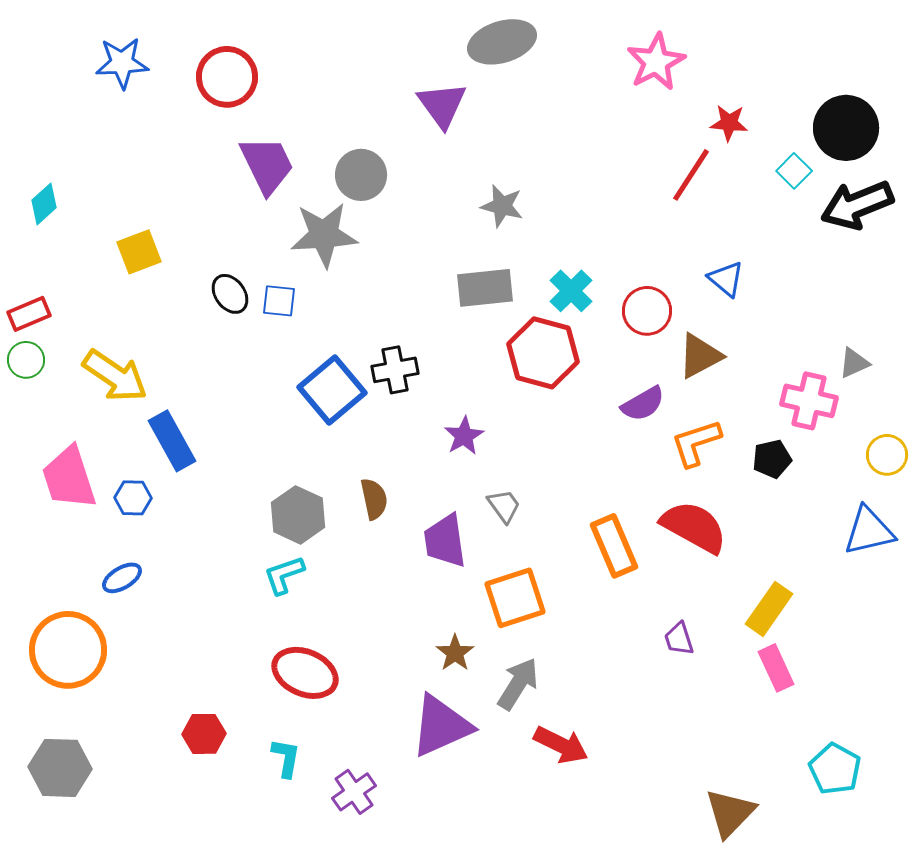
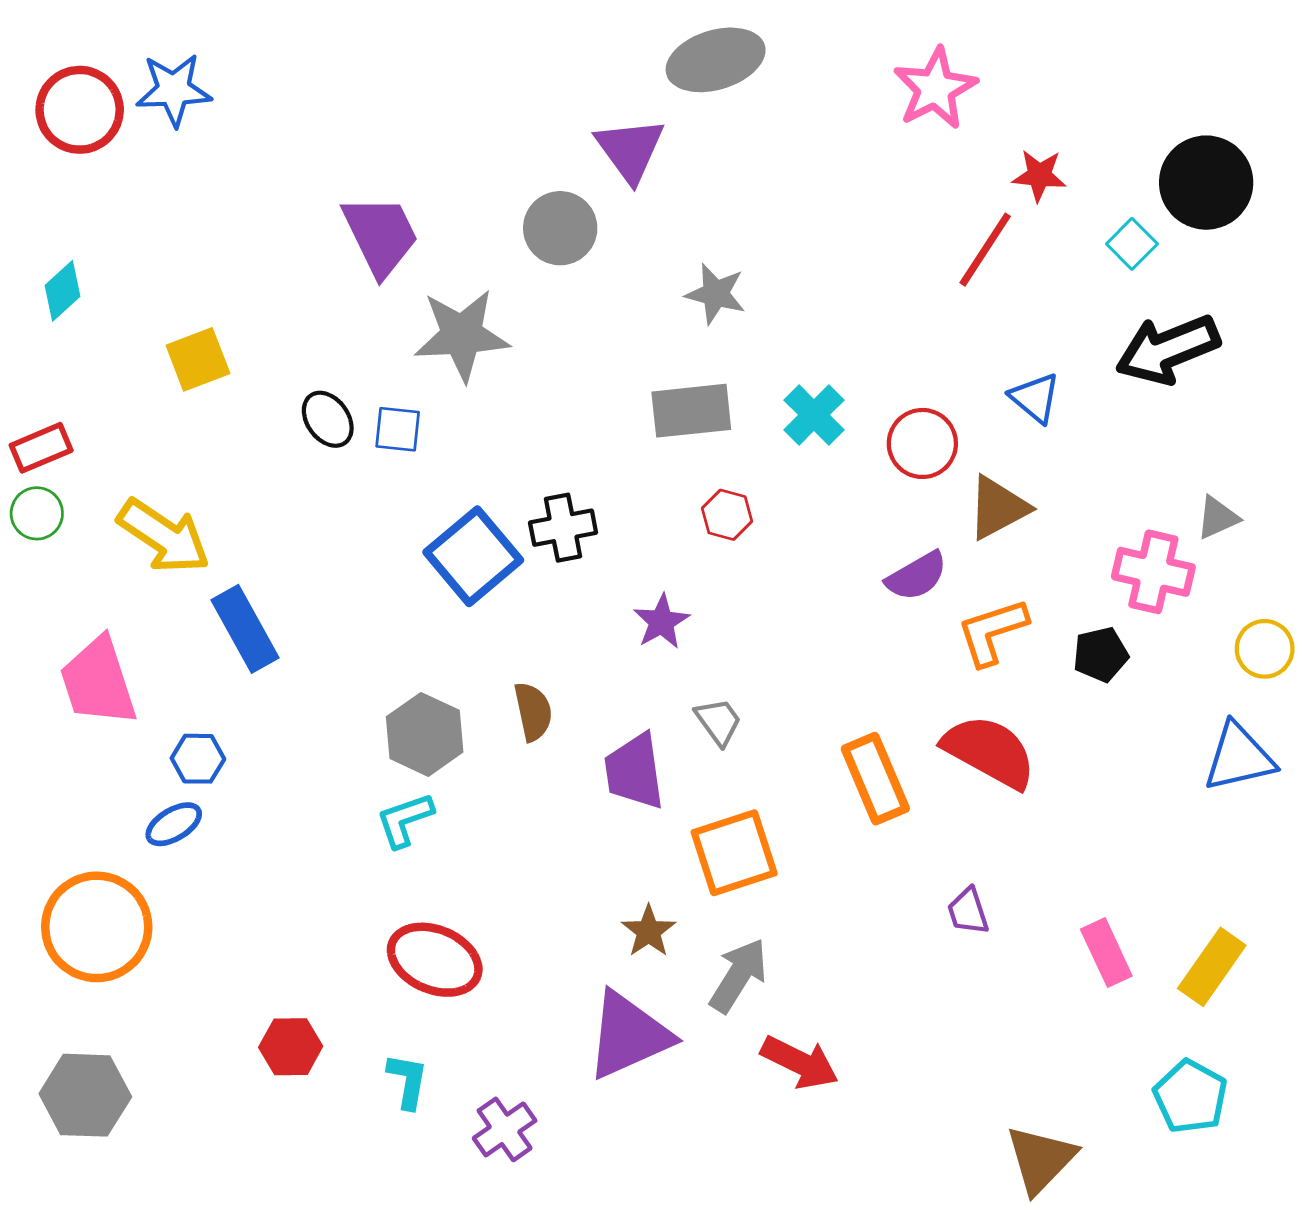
red circle: (227, 77) -> (80, 110), moved
gray circle: (361, 175) -> (560, 228), moved
black arrow: (857, 205) -> (1168, 349), moved
red hexagon: (543, 353) -> (727, 515), moved, size x0.5
blue hexagon: (133, 498) -> (198, 759), moved
yellow rectangle: (769, 609) -> (1212, 967), moved

